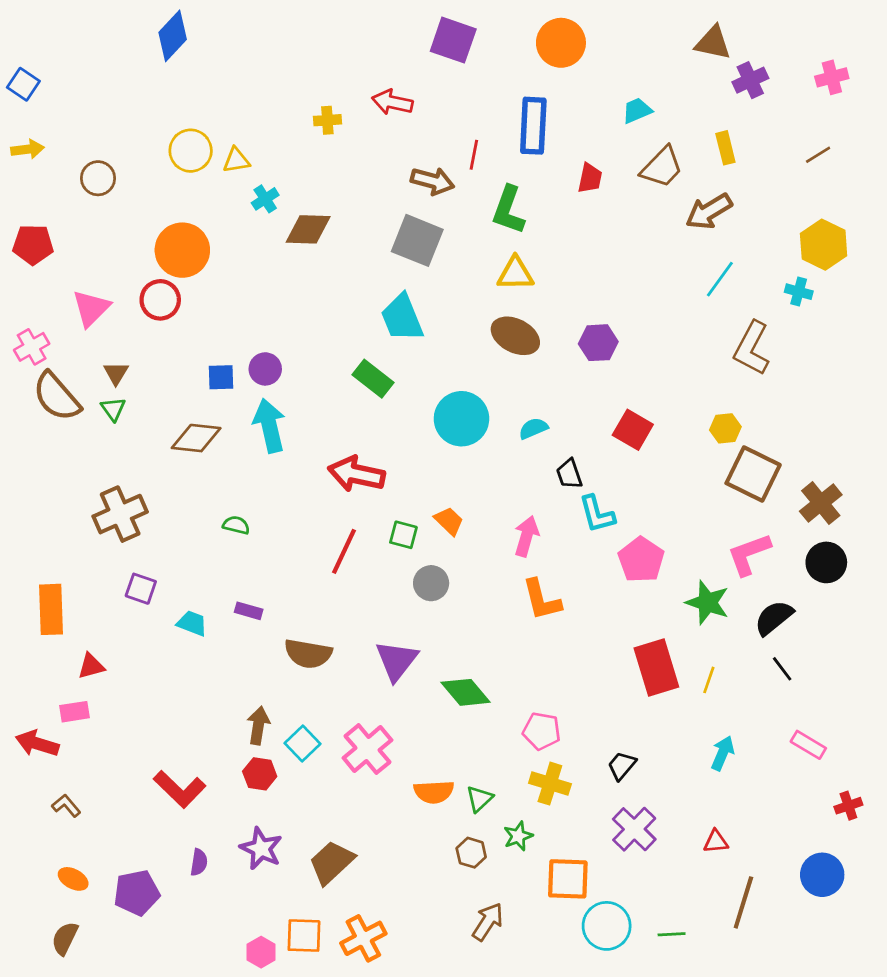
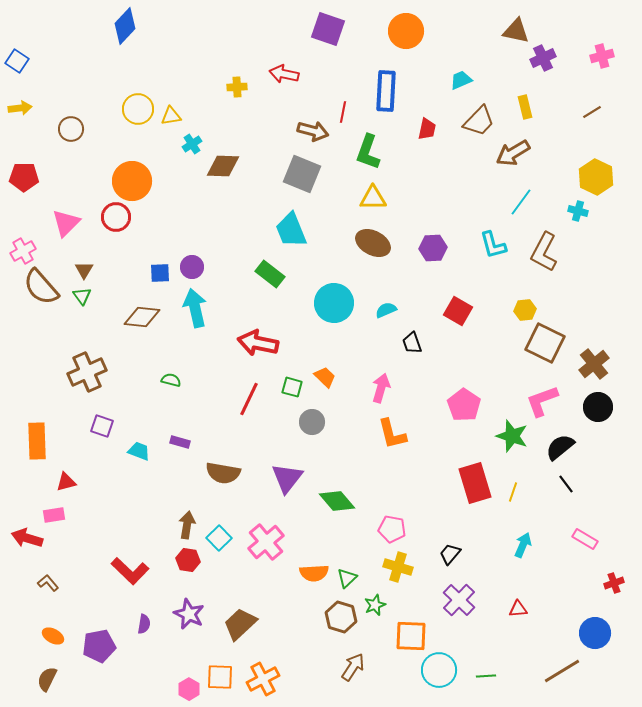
cyan L-shape: (597, 514) -> (493, 245), moved
brown hexagon: (471, 853) -> (341, 617), size x1.4
brown line: (743, 902) -> (562, 671), moved, turned 42

